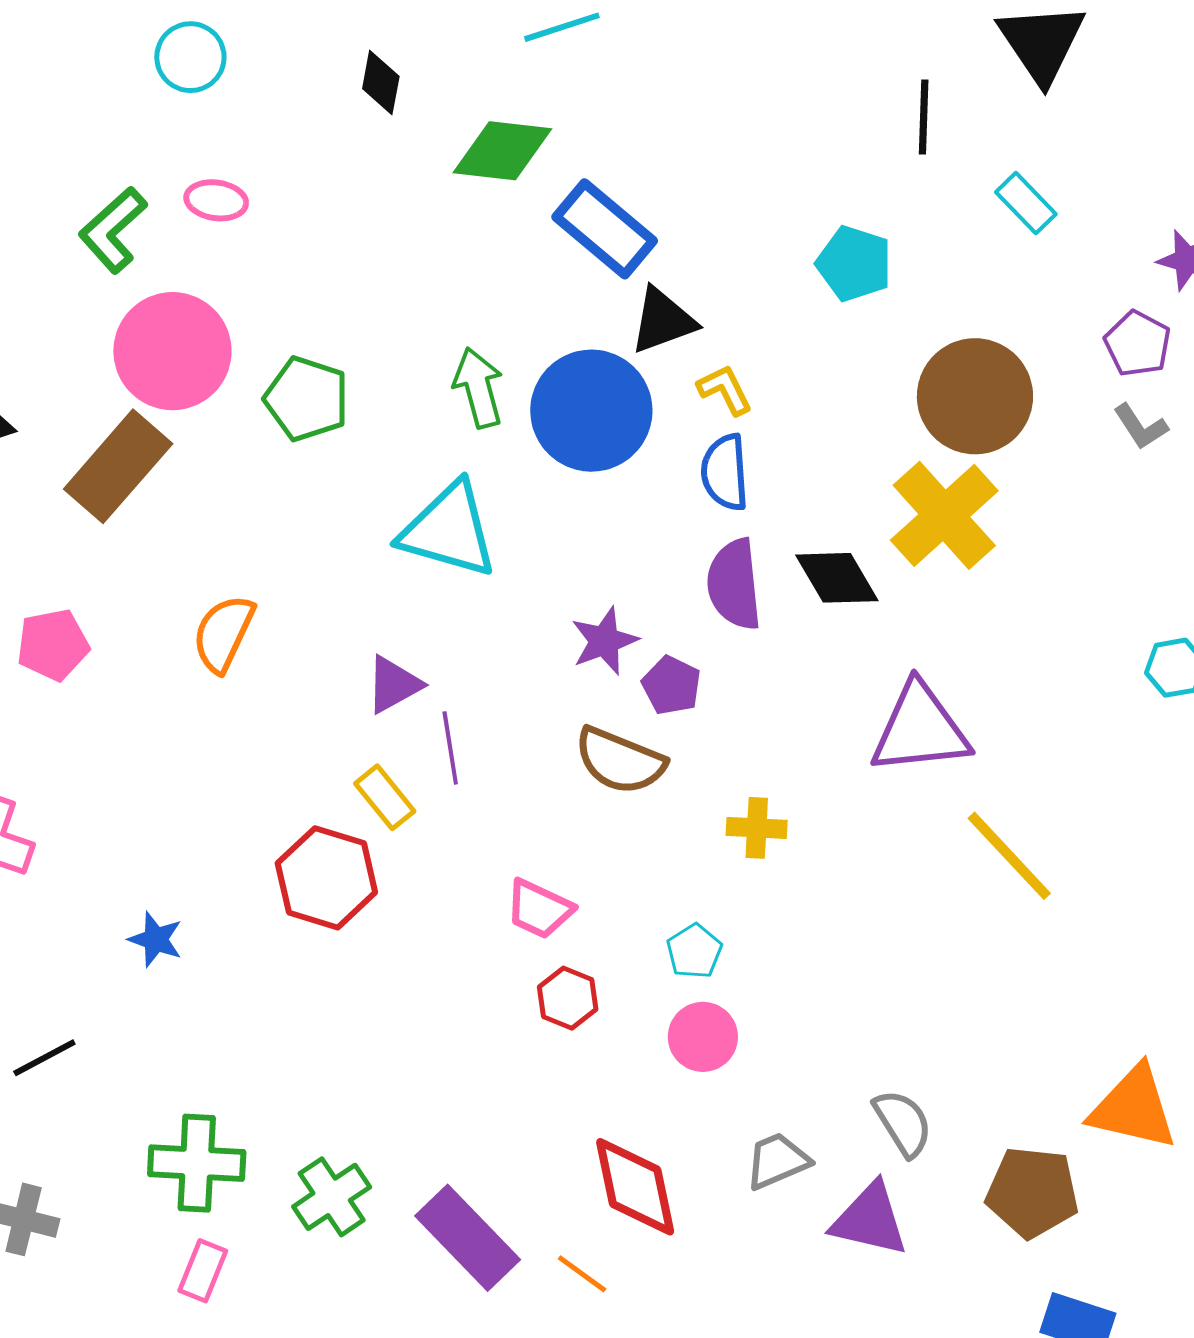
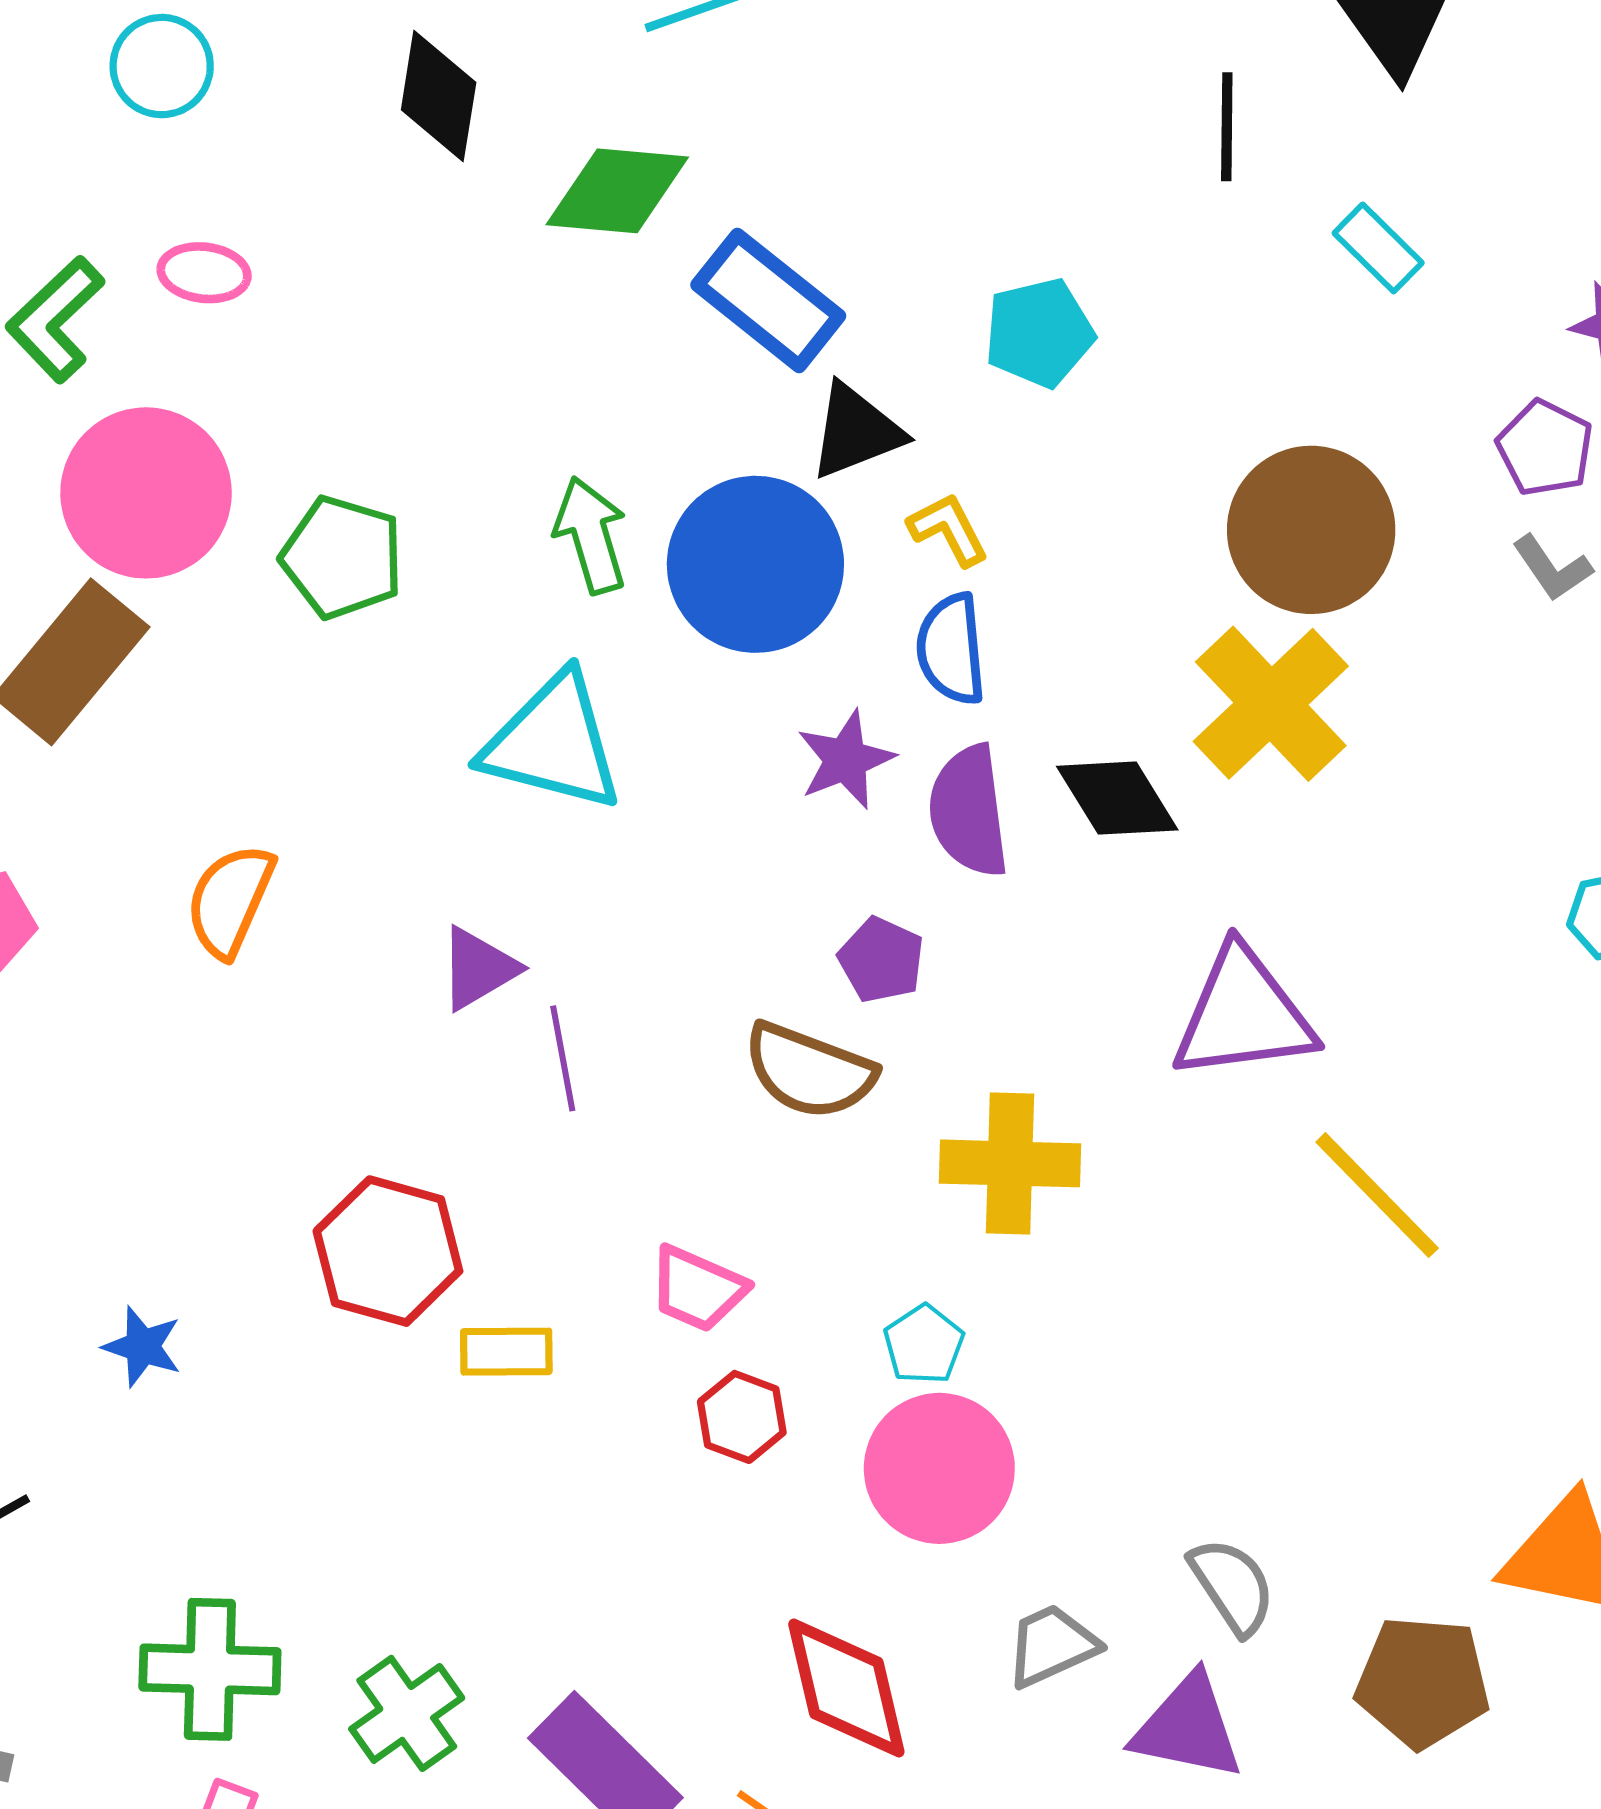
black diamond: (381, 83) -> (439, 96), size x1.4
cyan pentagon: (854, 264) -> (1039, 333), moved, turned -30
purple star: (604, 641) -> (846, 760), moved
yellow rectangle: (385, 797) -> (506, 1352), moved, turned -50
yellow cross: (757, 828) -> (1010, 1163), size x1.6
pink circle: (703, 1037) -> (939, 1468), size x1.5

